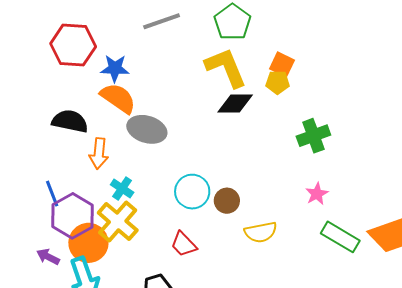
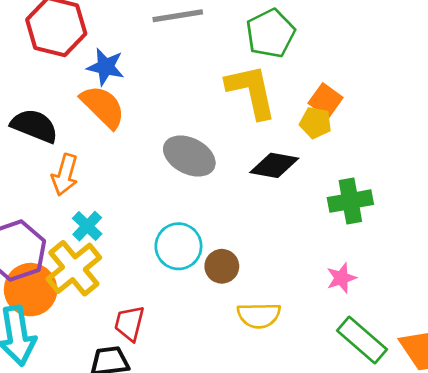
black diamond: (235, 104) -> (274, 165), moved
gray ellipse: (147, 129) -> (189, 156), moved
red trapezoid: (184, 244) -> (129, 323), moved, turned 48

